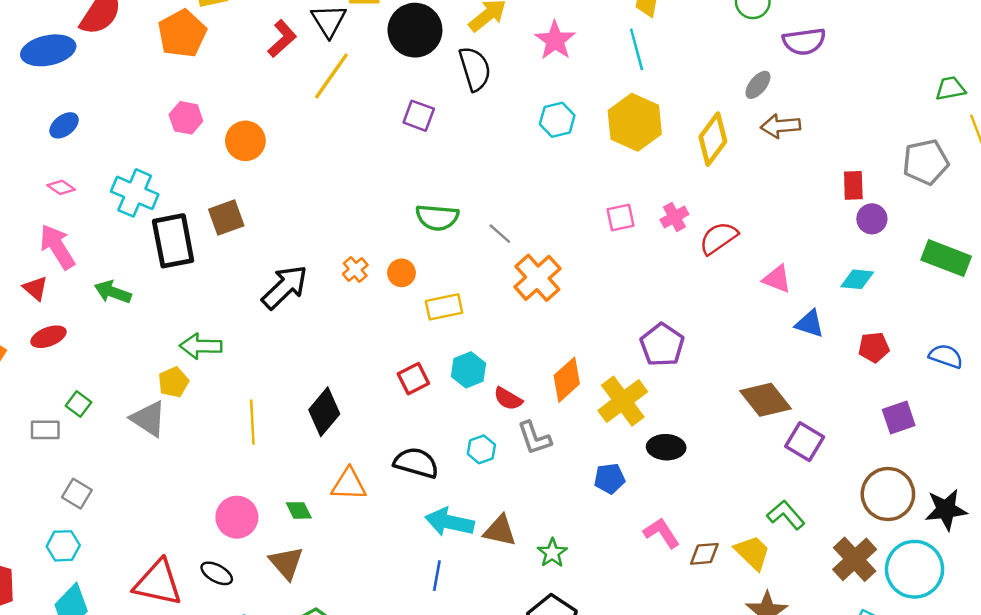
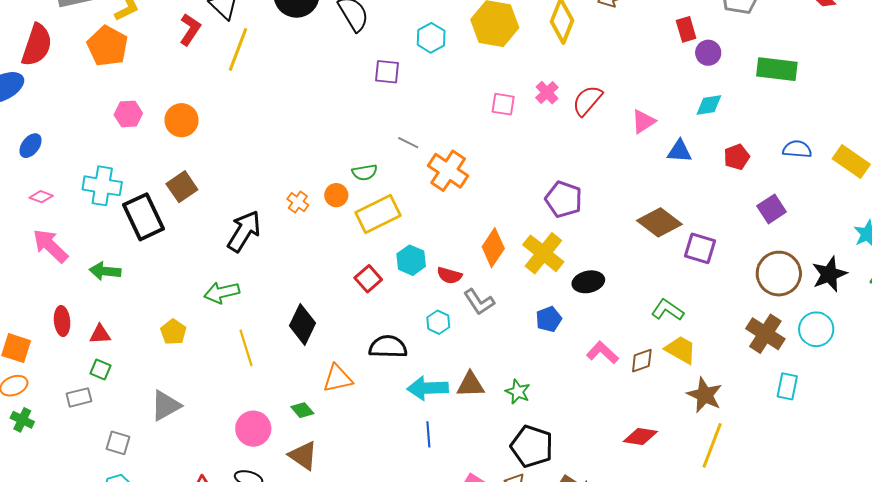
purple square: (419, 116) -> (387, 72), moved
green semicircle: (437, 217) -> (365, 172), moved, size x0.7
pink square: (620, 217) -> (503, 104), turned 35
pink triangle: (777, 279) -> (643, 122), turned -40
red triangle: (35, 288) -> (100, 334), moved, turned -30
yellow rectangle: (444, 307) -> (378, 214), size x1.4
red ellipse: (48, 337) -> (62, 321), turned -60
green arrow: (201, 346) -> (222, 292), moved
gray triangle: (149, 419) -> (166, 406), moved, turned -48
green L-shape: (786, 515) -> (668, 310), moved
cyan circle: (915, 569) -> (816, 329), size x0.7

